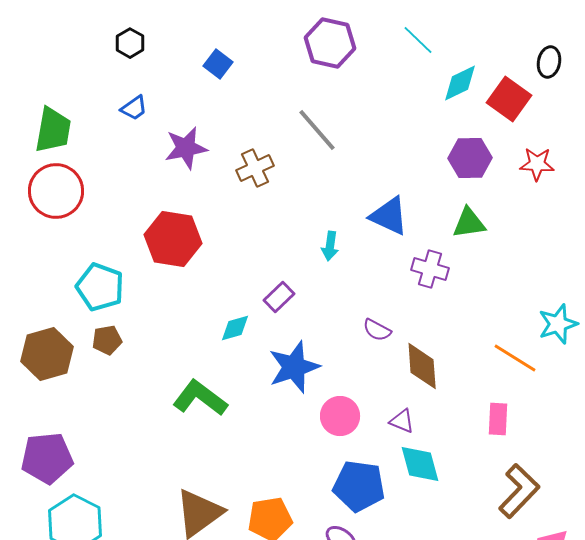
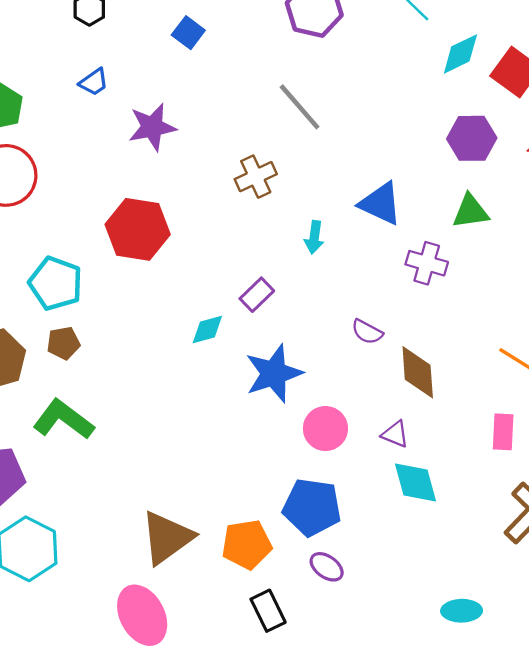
brown cross: (255, 168) -> (256, 177), moved
green L-shape: (200, 398) -> (63, 420), moved
blue pentagon: (359, 486) -> (312, 507), moved

